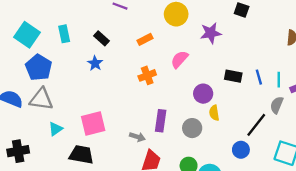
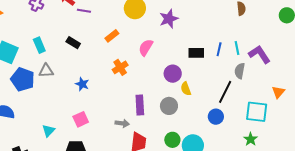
blue star: (95, 63) -> (82, 84), moved
blue line: (259, 77) -> (219, 49), turned 40
gray triangle: (41, 99) -> (46, 71), moved, size x0.7
pink square: (93, 124) -> (81, 119), size x0.7

